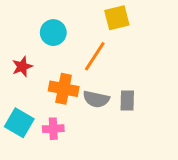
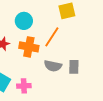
orange cross: (64, 89) -> (29, 47), moved

